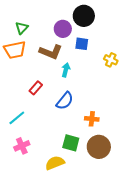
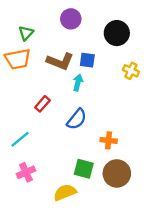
black circle: (84, 16) -> (117, 33), moved
purple circle: (63, 29) -> (71, 19), moved
blue square: (82, 44) -> (87, 60), moved

